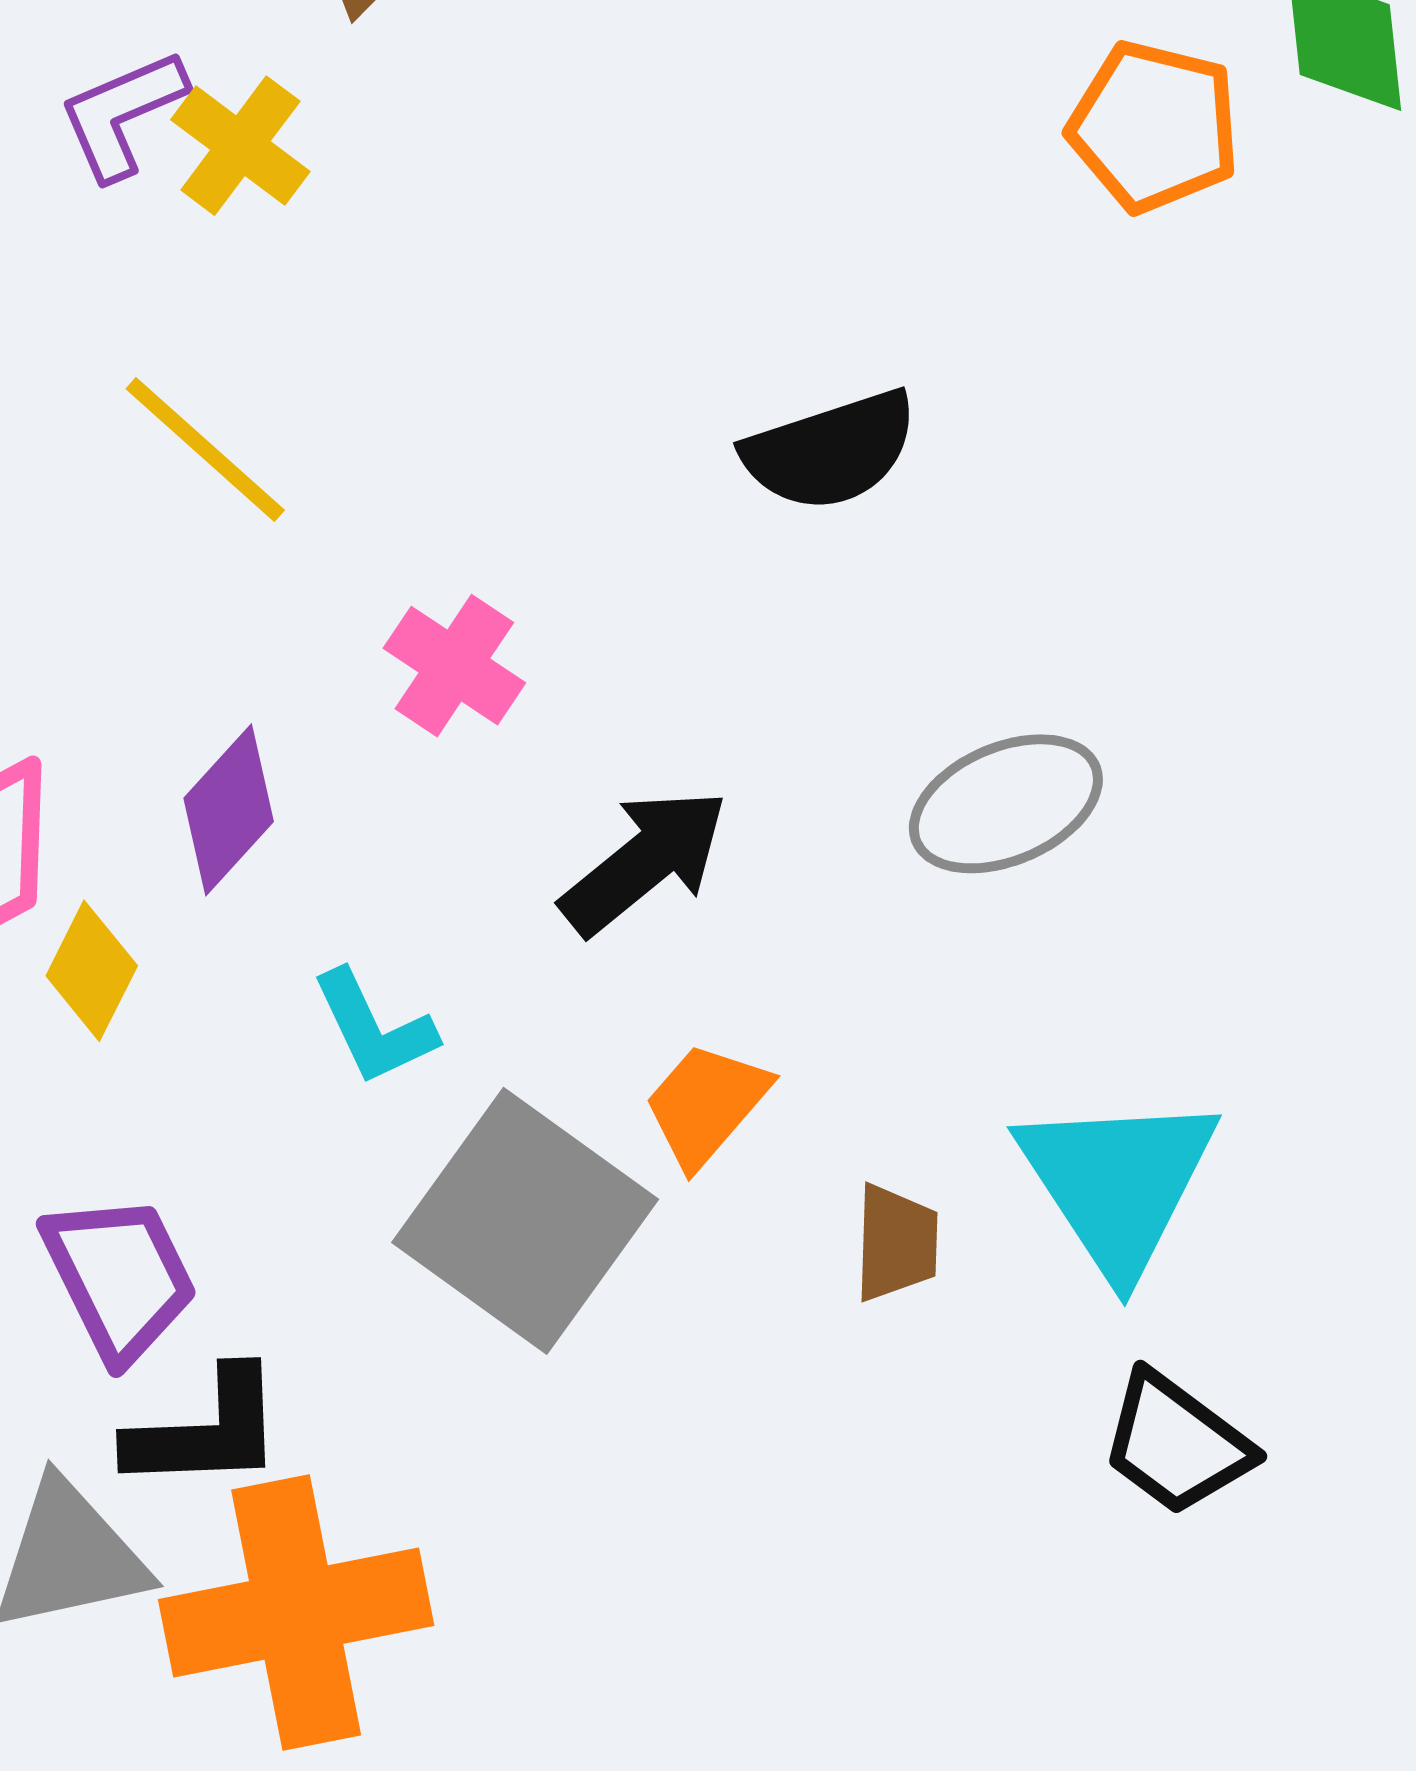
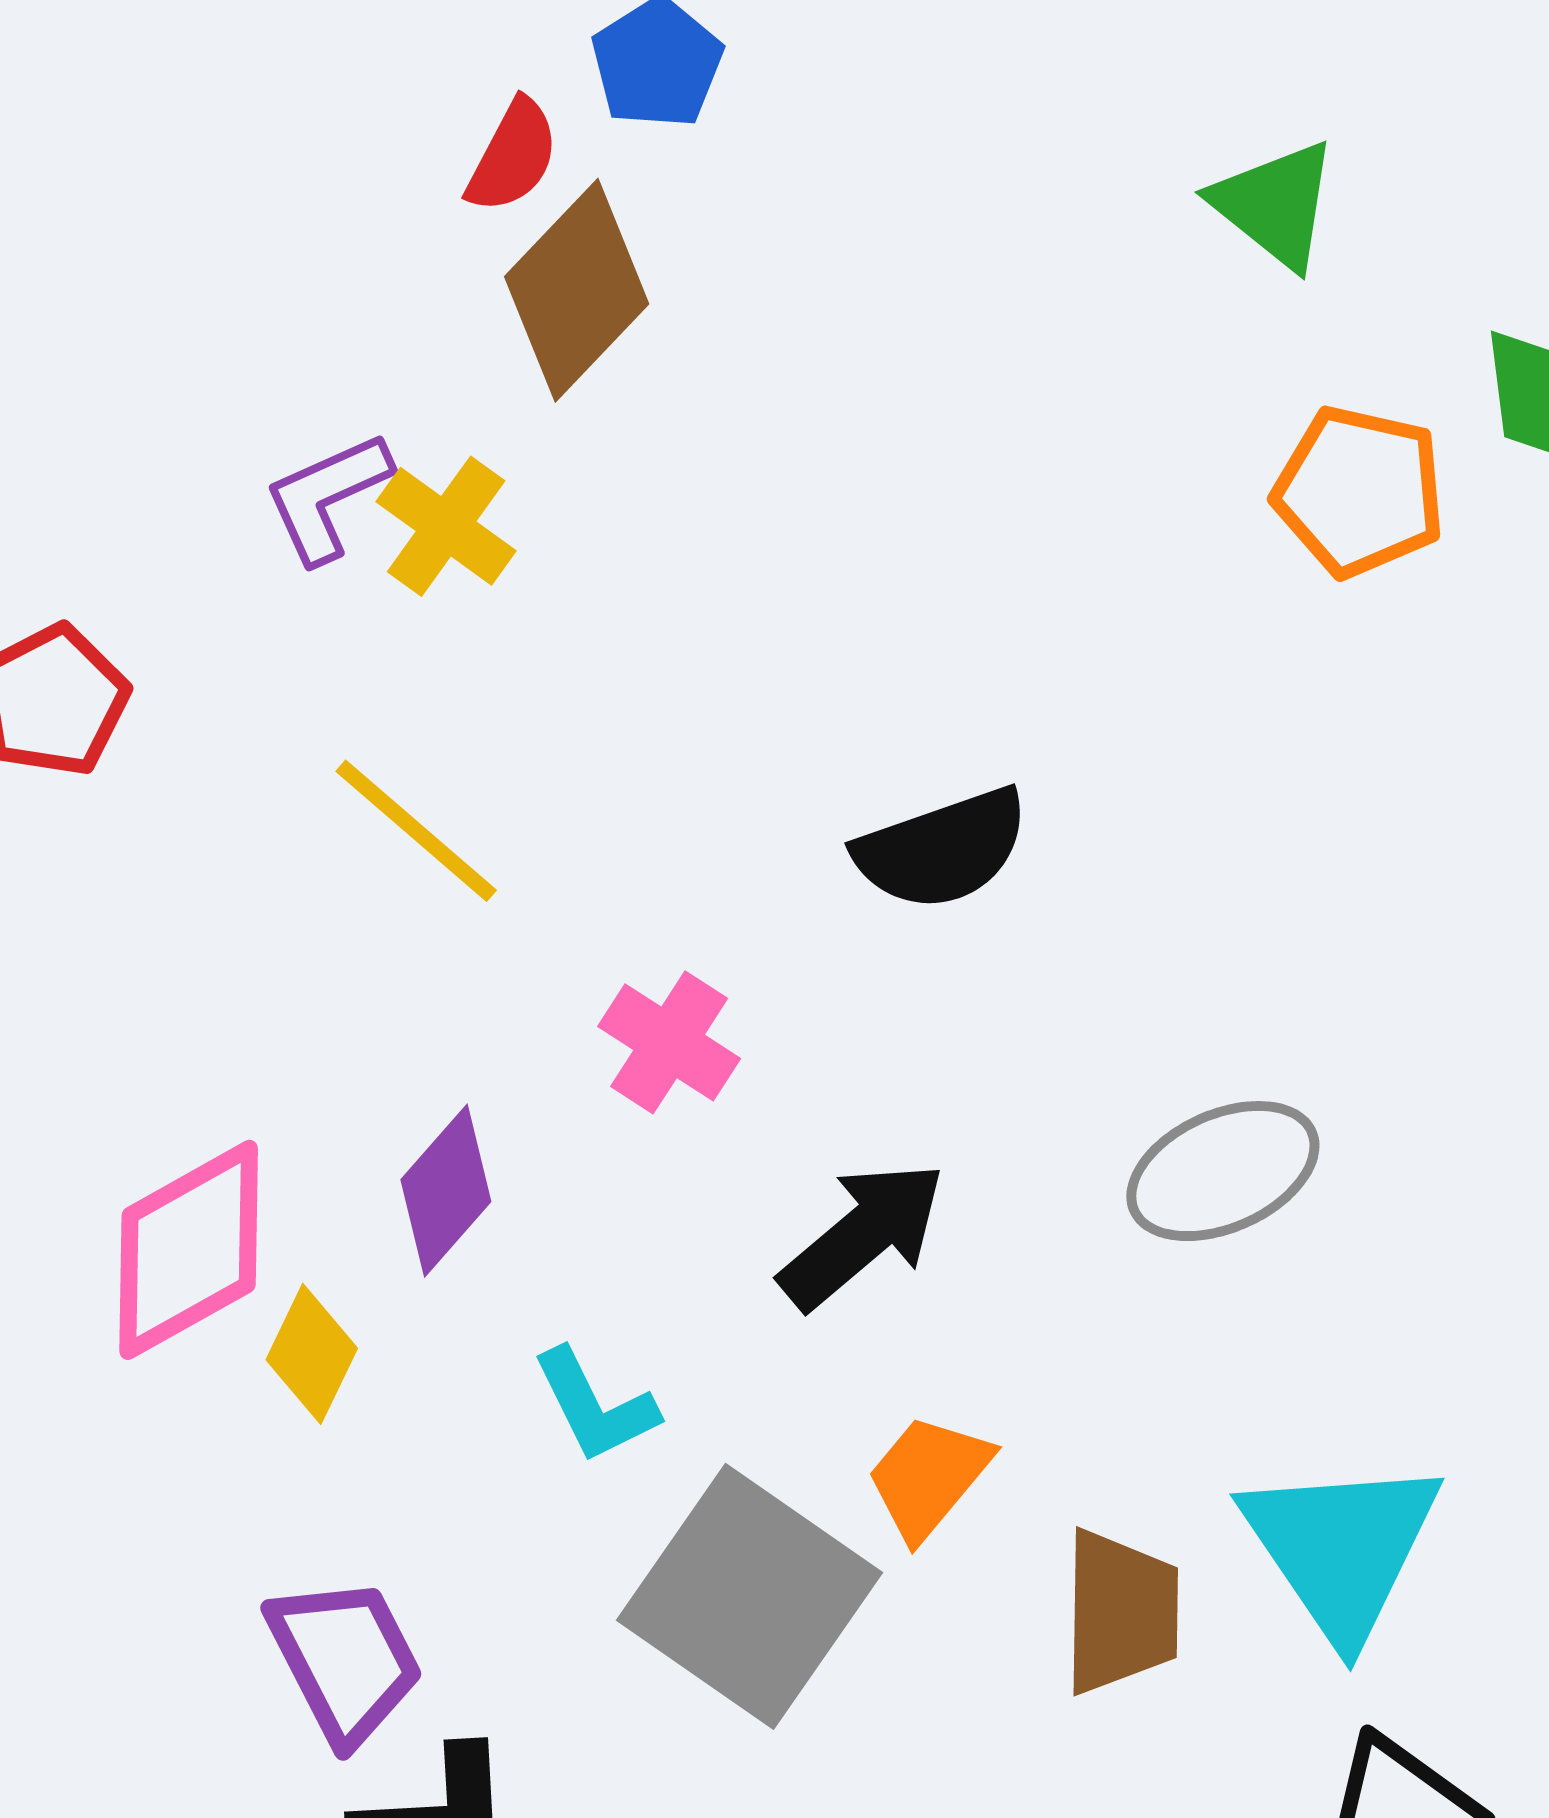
black semicircle: (830, 451) -> (942, 849), moved
brown trapezoid: (896, 1243) -> (1121, 1612), size x1.4

